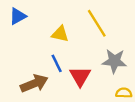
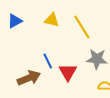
yellow triangle: (60, 34) -> (52, 20), moved

